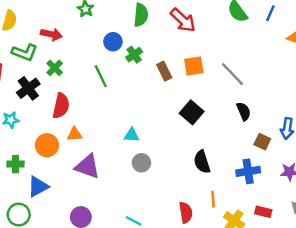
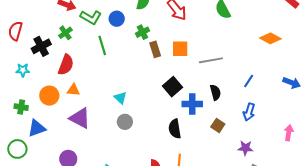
blue line: (270, 13) -> (249, 81), moved
green L-shape: (25, 52) -> (91, 17), moved
green cross: (134, 55) -> (142, 32), moved
gray line: (233, 74) -> (211, 60), turned -65
cyan triangle: (132, 135) -> (120, 98), turned 32
brown square: (262, 142) -> (218, 125), moved
blue cross: (248, 171) -> (192, 104), moved

